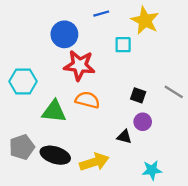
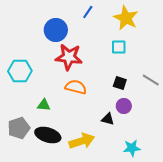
blue line: (101, 14) -> (88, 12), turned -40
cyan square: (123, 45) -> (119, 47), moved
green triangle: (54, 111) -> (44, 105), moved, size x0.6

